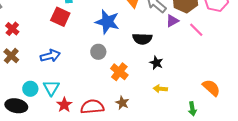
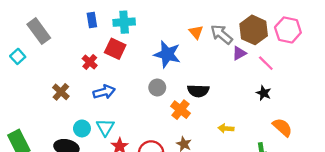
red cross: (12, 29) -> (90, 62), moved
black semicircle: (142, 39) -> (198, 91), moved
black star: (156, 63) -> (264, 93), moved

